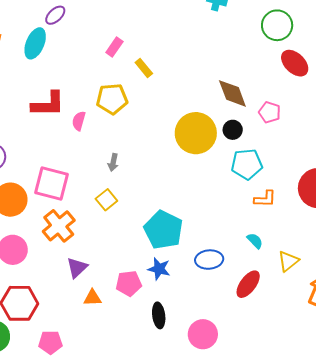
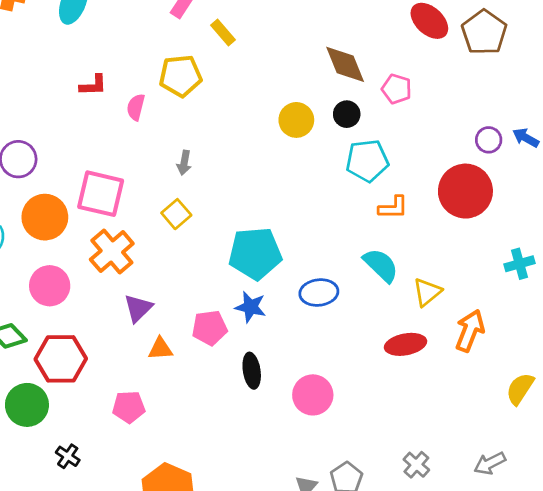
red L-shape: (48, 104) -> (93, 85), size x0.6
yellow circle: (196, 133) -> (296, 120), size x0.6
cyan pentagon: (163, 230) -> (255, 253), turned -30
cyan semicircle: (255, 241) -> (381, 265), size x1.6
red ellipse: (248, 284) -> (406, 344), moved, turned 44
pink pentagon: (50, 342) -> (129, 407), moved

